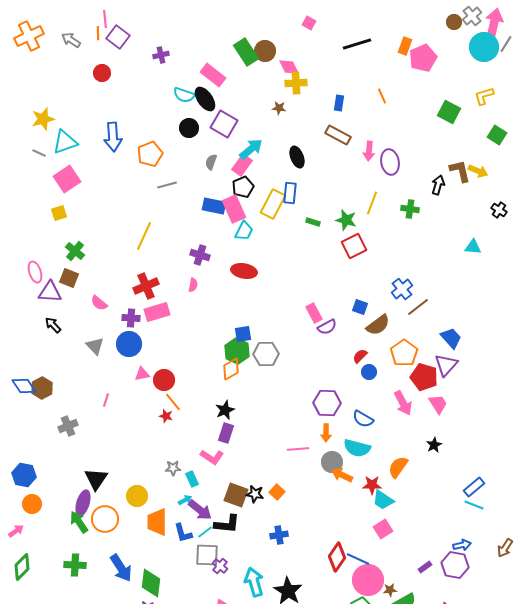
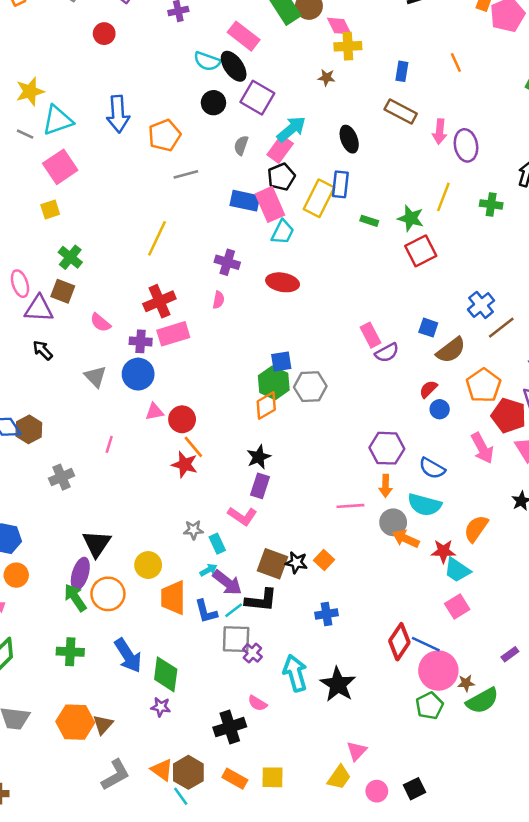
red star: (166, 416) -> (185, 465), size x1.5

